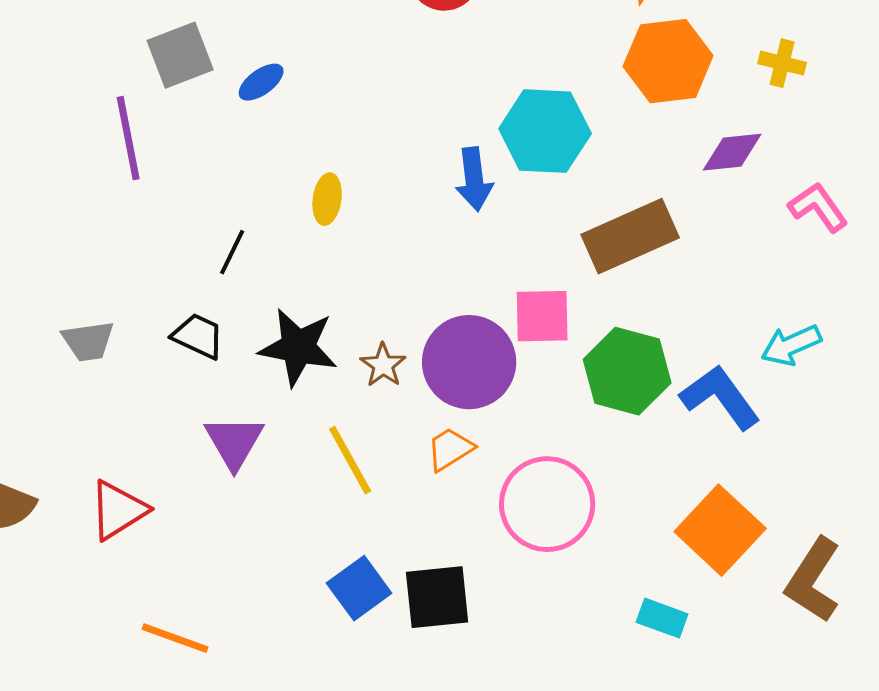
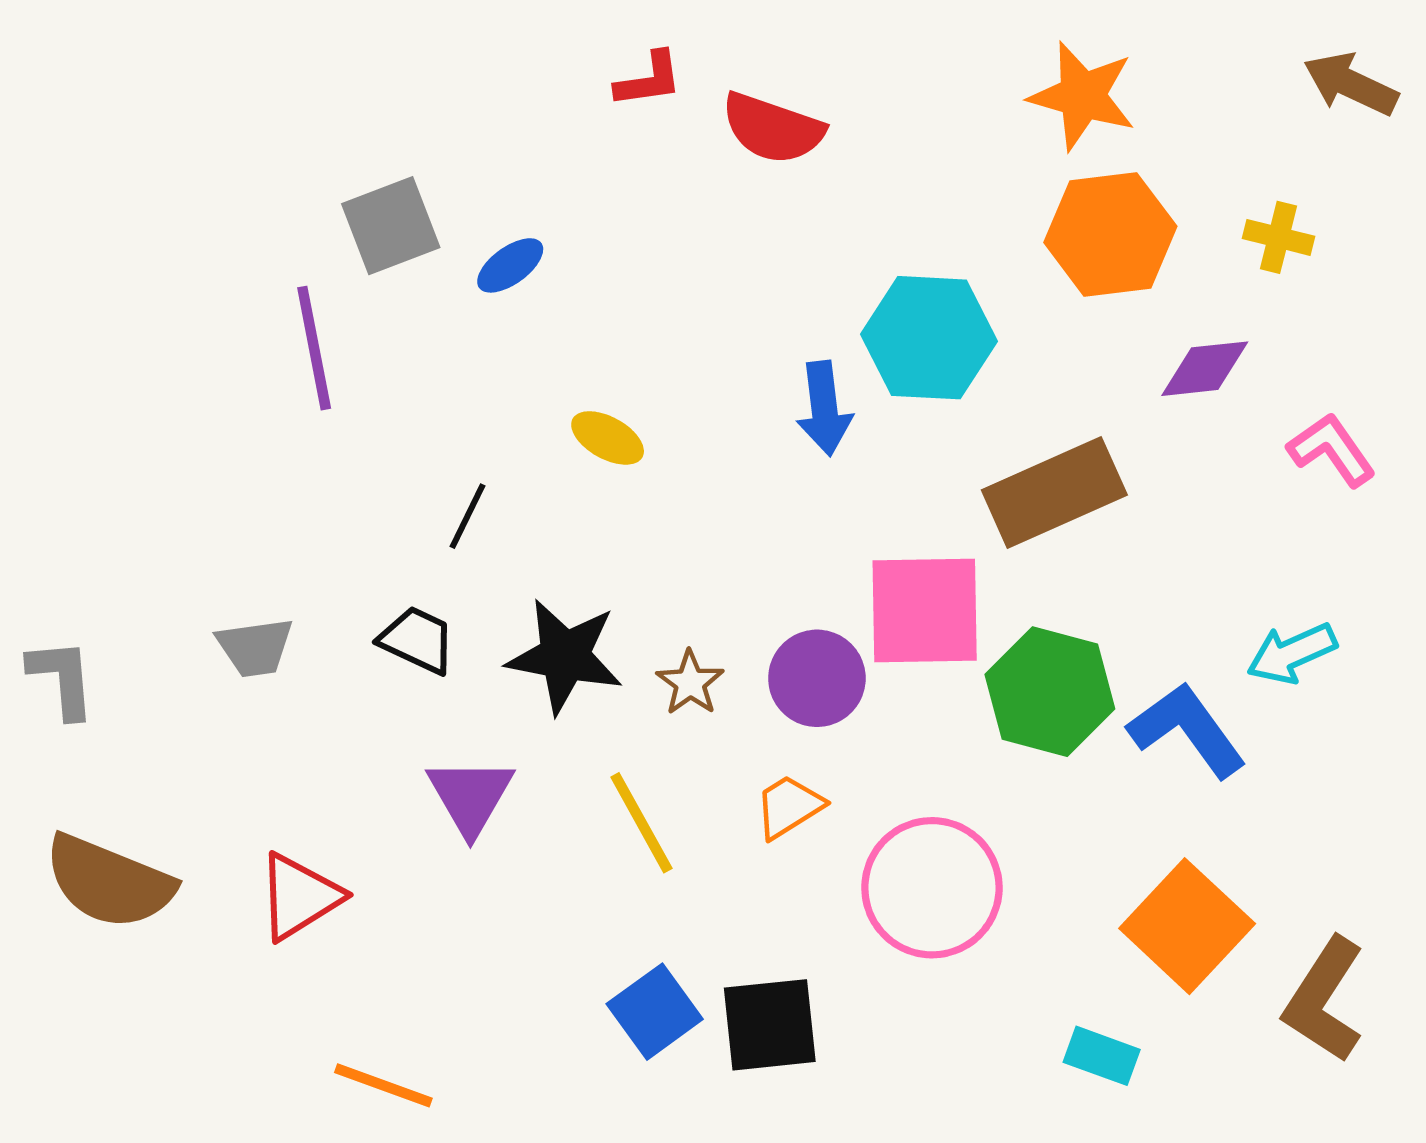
yellow ellipse: (327, 199) -> (608, 438), turned -69
pink square: (542, 316) -> (925, 610), size x1.4
purple circle: (469, 362) -> (817, 678), size x0.7

